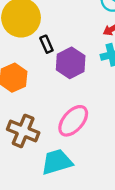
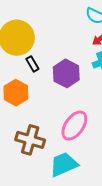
black rectangle: (46, 44) -> (32, 64), moved

